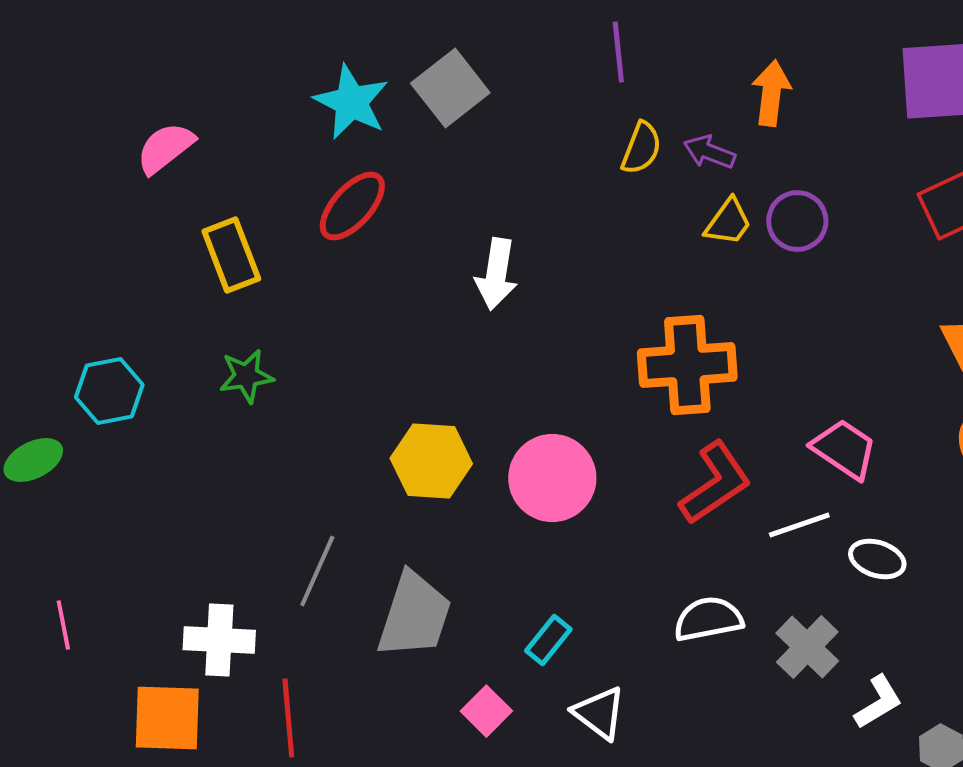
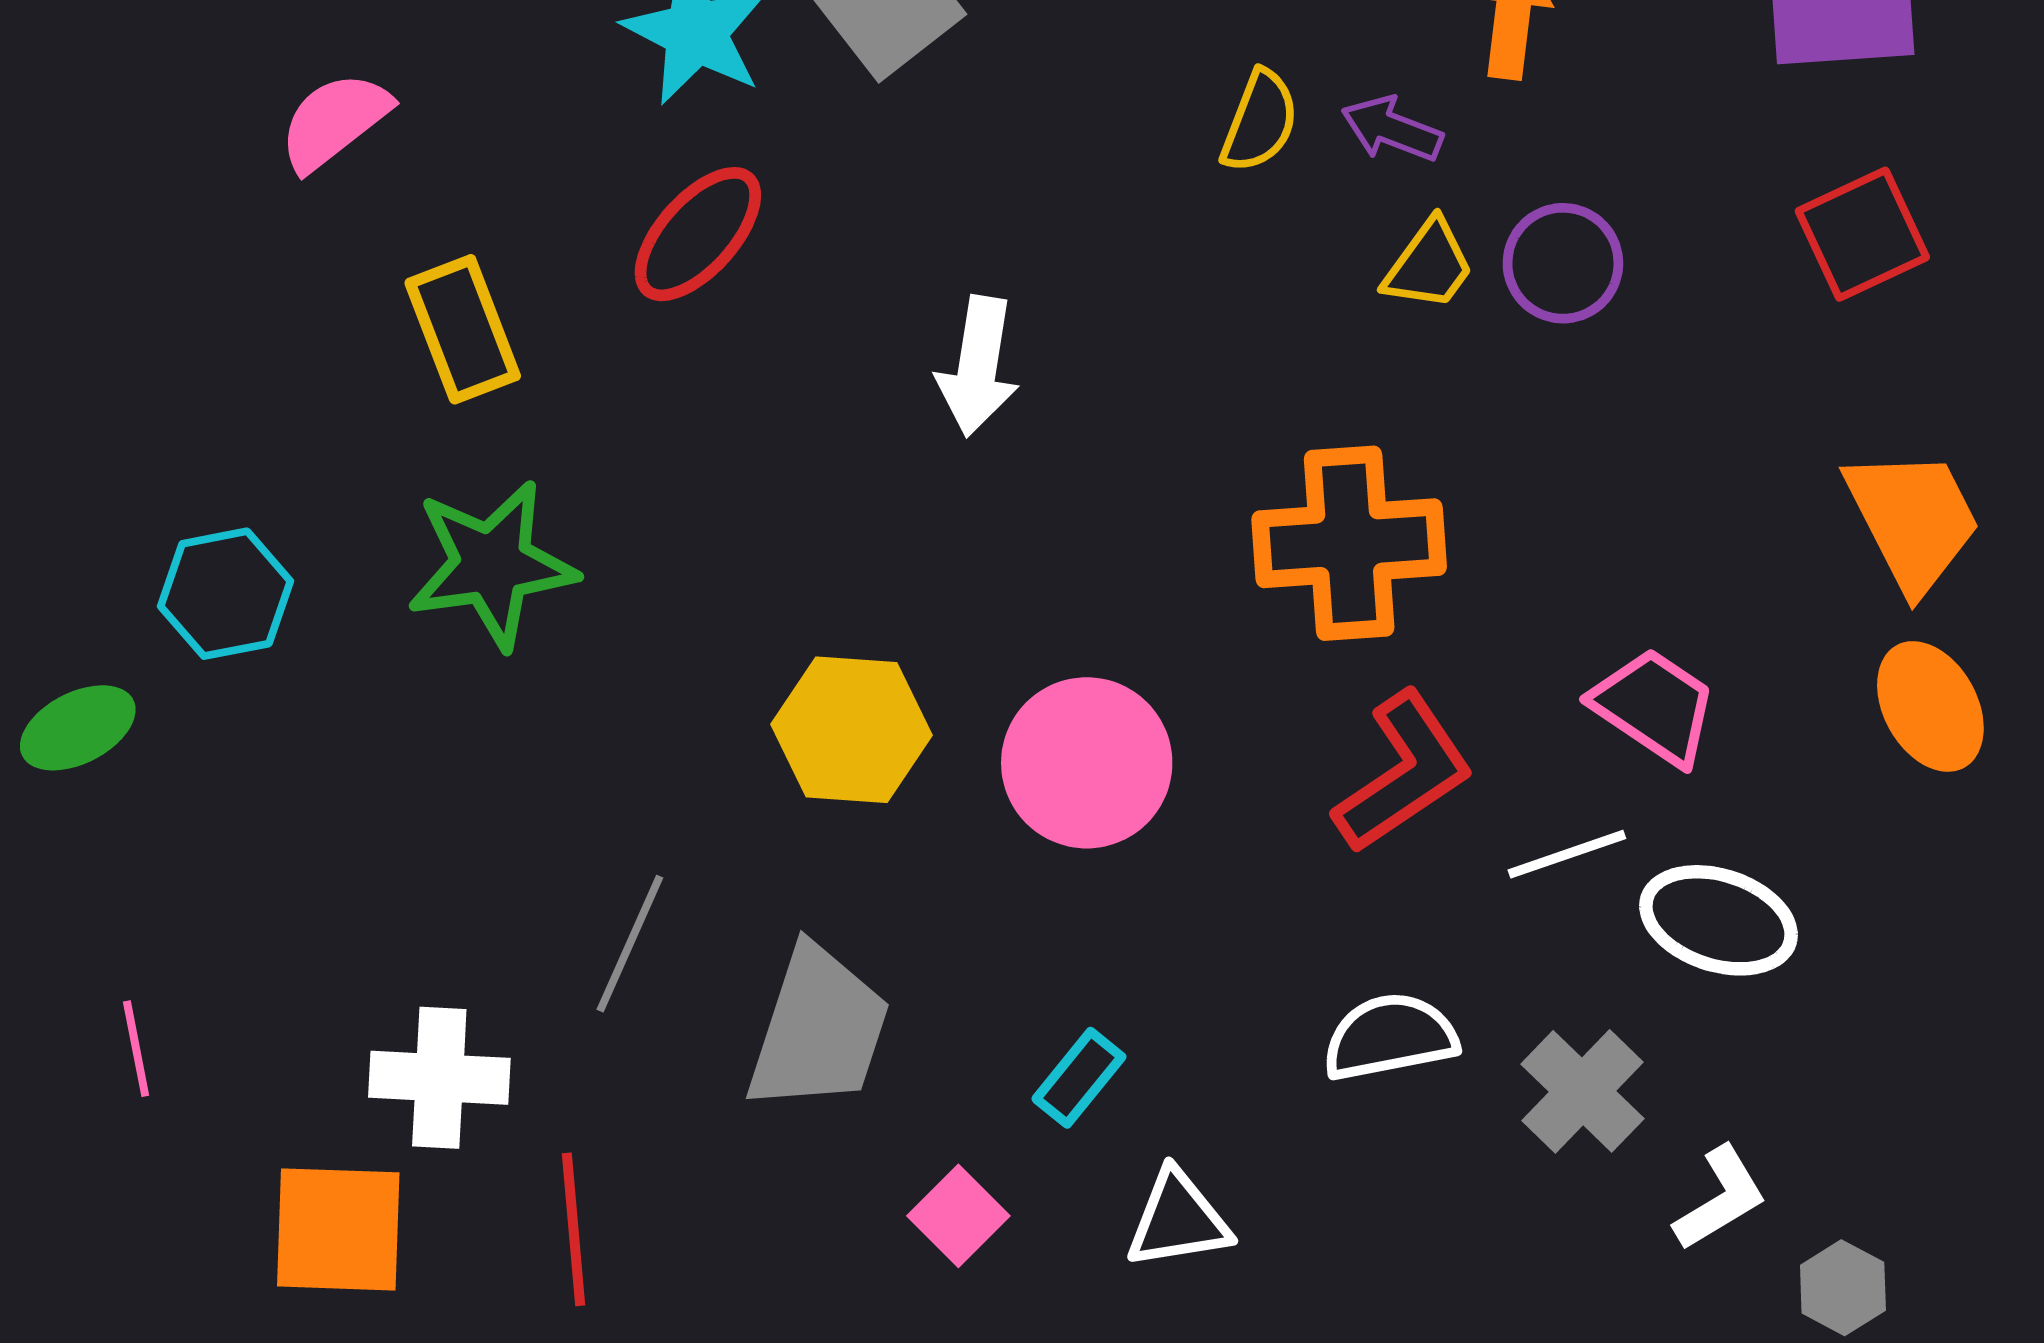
green star: (246, 376) -> (492, 565), size x1.6
white ellipse: (877, 559) -> (1718, 920), size x1.4
white triangle: (599, 713) -> (1178, 1220), turned -46

